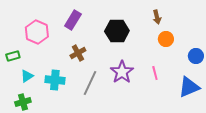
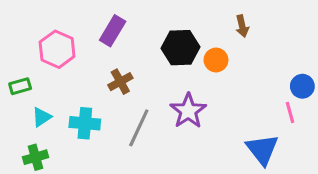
orange circle: (166, 39) -> (216, 60), moved
pink line: (155, 73) -> (290, 112), moved
blue triangle: (189, 87) -> (262, 149), moved, turned -45

